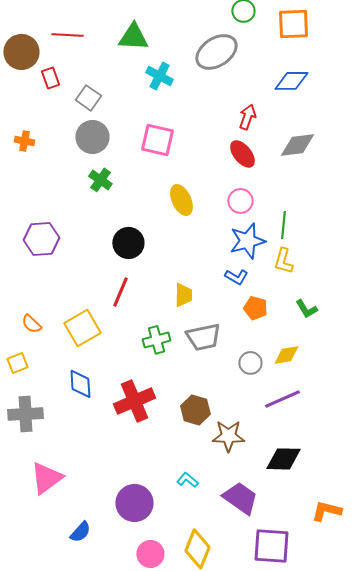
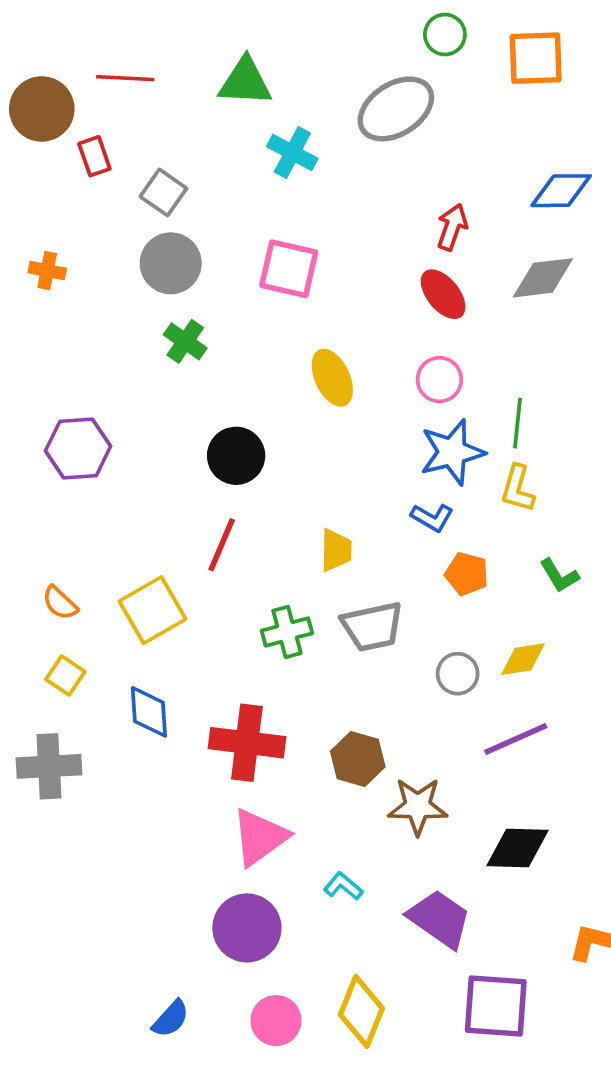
blue diamond: (291, 81) -> (561, 191), moved
yellow square: (17, 363) -> (65, 676), moved, turned -35
red cross: (134, 401) -> (247, 743), turned 30
pink triangle: (46, 478) -> (260, 837), moved
blue semicircle: (80, 532) -> (171, 1019), moved

